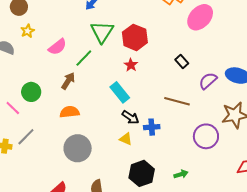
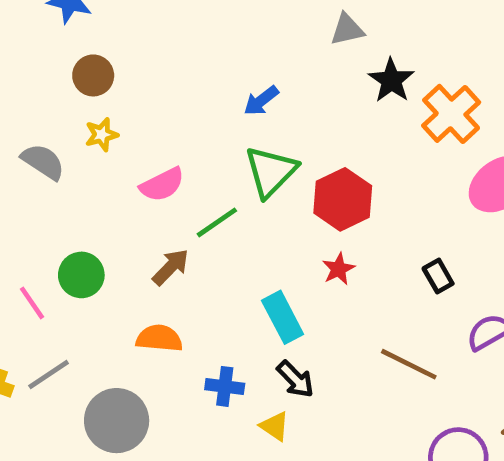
red star: (131, 65) -> (338, 269), moved
blue cross: (152, 127) -> (225, 386), moved
gray circle: (78, 148) -> (117, 421), moved

